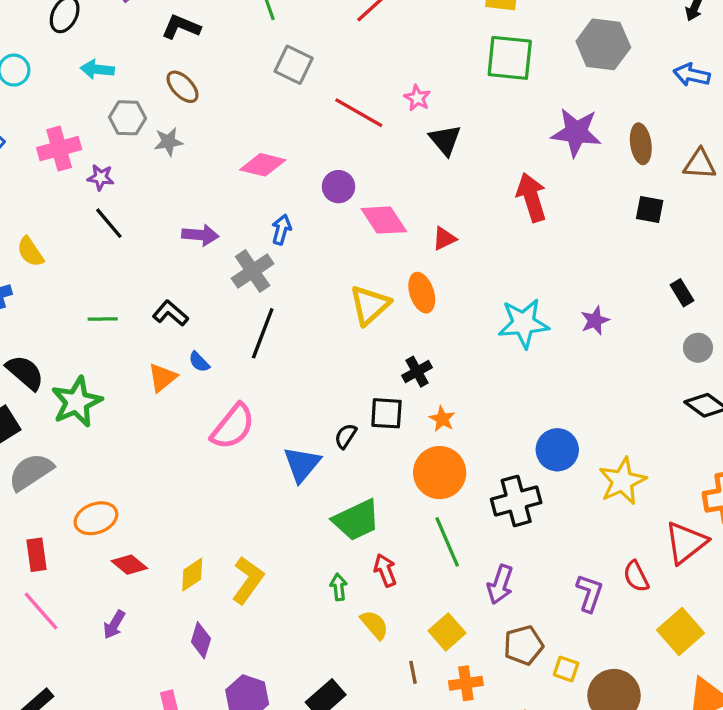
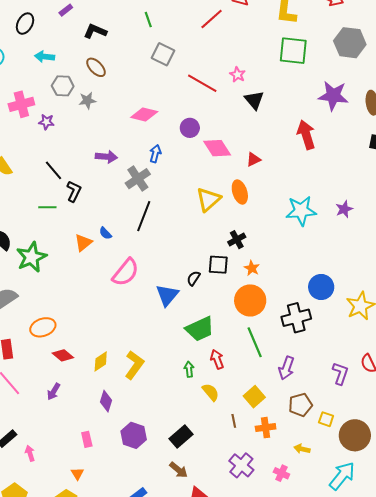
black line: (109, 223) -> (54, 170), moved
black L-shape: (170, 313) -> (74, 191), moved, turned 75

